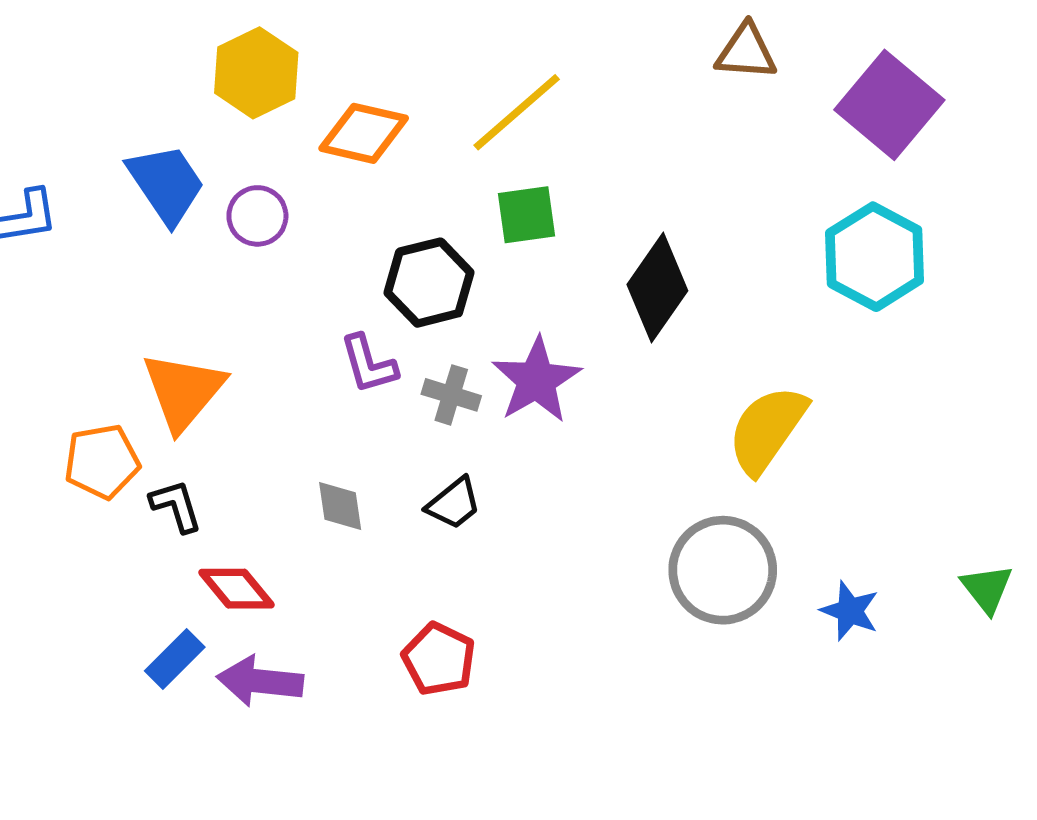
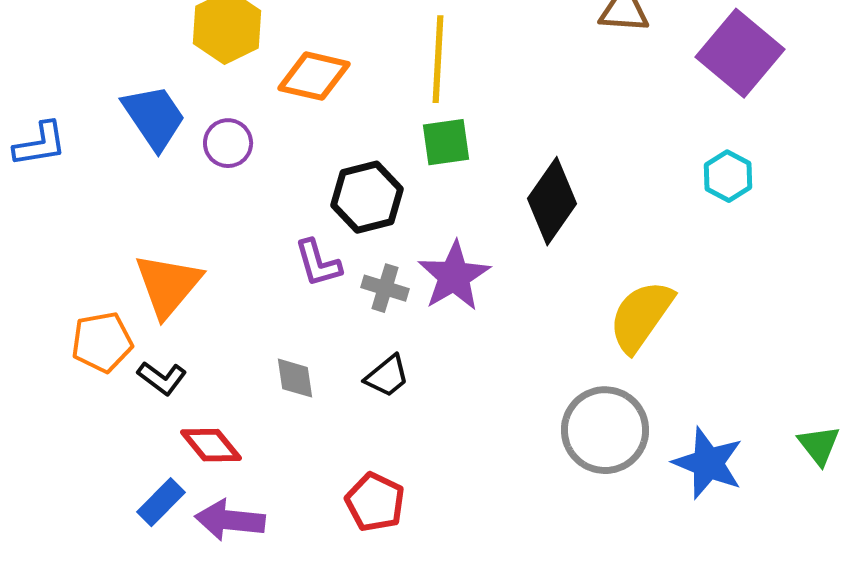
yellow line: (517, 112) -> (438, 59), turned -46
cyan hexagon: (875, 257) -> (728, 176), size x0.6
black L-shape: (176, 506) -> (162, 378), turned 144
blue star: (850, 611) -> (708, 463), size x1.5

